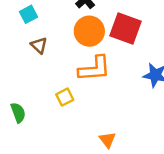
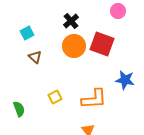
orange L-shape: (94, 69) -> (94, 99), moved

